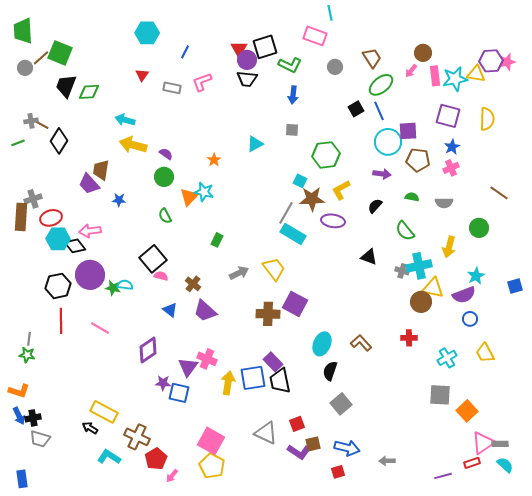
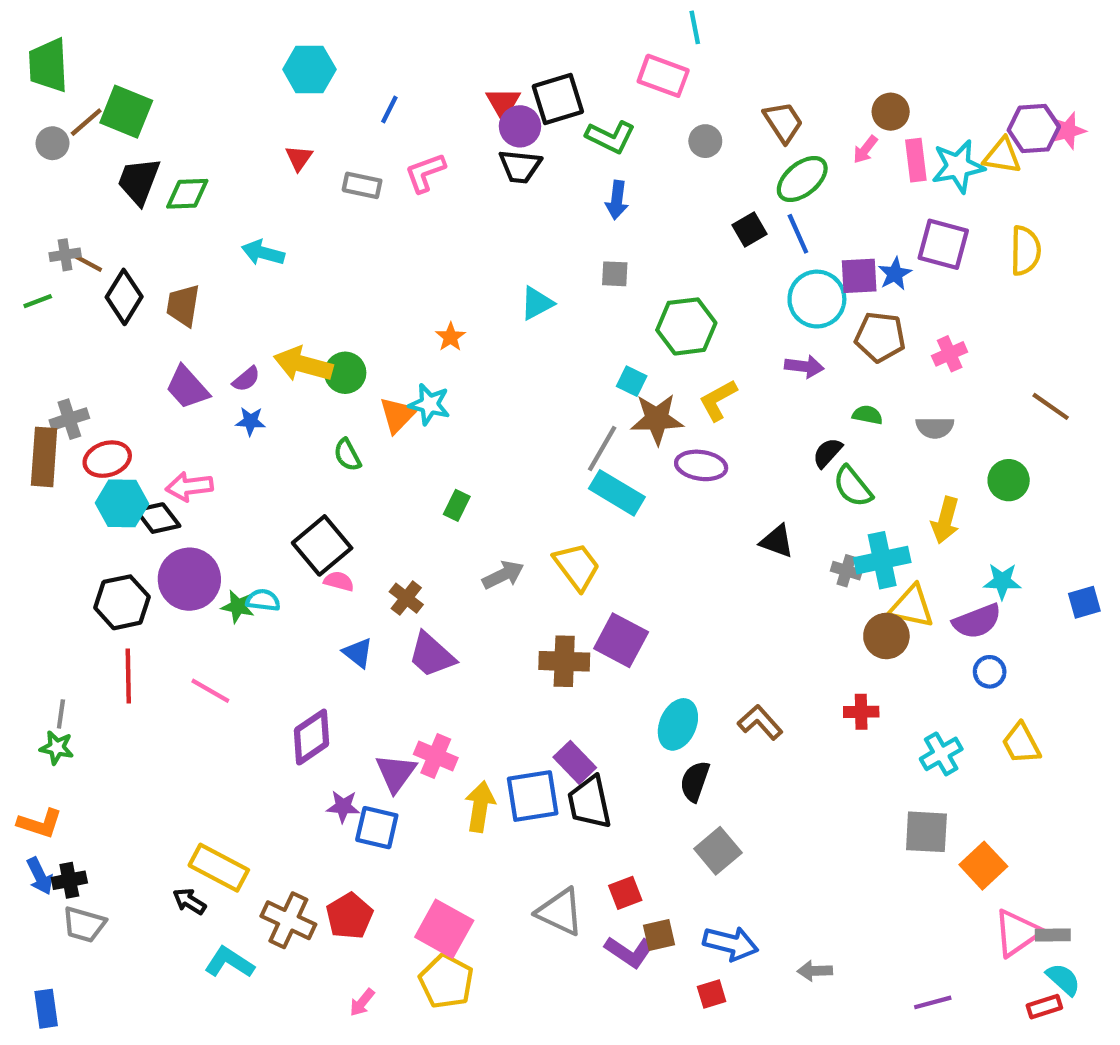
yellow arrow: (133, 145) -> (303, 364), moved
blue star: (452, 147) -> (895, 274), moved
purple semicircle: (166, 154) -> (246, 379), moved, turned 104
brown trapezoid: (101, 170) -> (183, 305), moved
black semicircle: (375, 206) -> (827, 453), moved
cyan star: (476, 276) -> (1002, 581), turned 30
red pentagon: (156, 459) -> (349, 916), moved
red rectangle: (472, 463) -> (1044, 1007), moved

